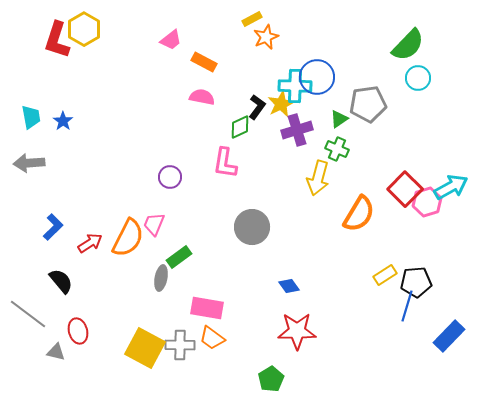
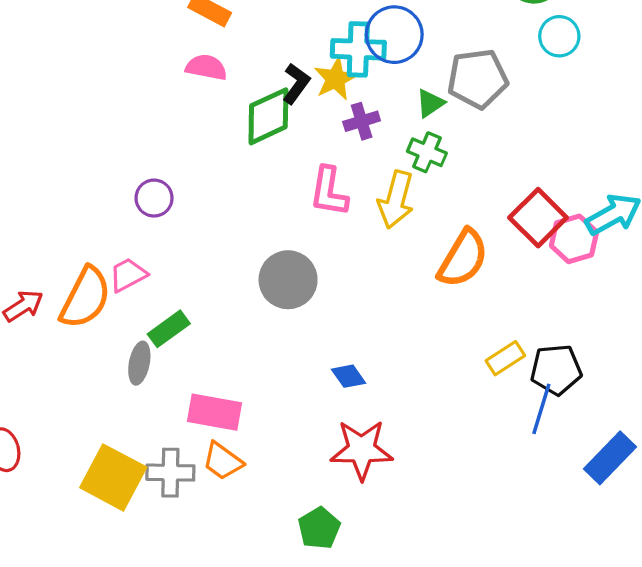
green diamond: (240, 127) -> (268, 116), size x1.5
purple cross: (297, 130) -> (362, 121), size x0.7
pink L-shape: (225, 163) -> (329, 191), moved
pink trapezoid: (154, 224) -> (128, 275), turned 40

